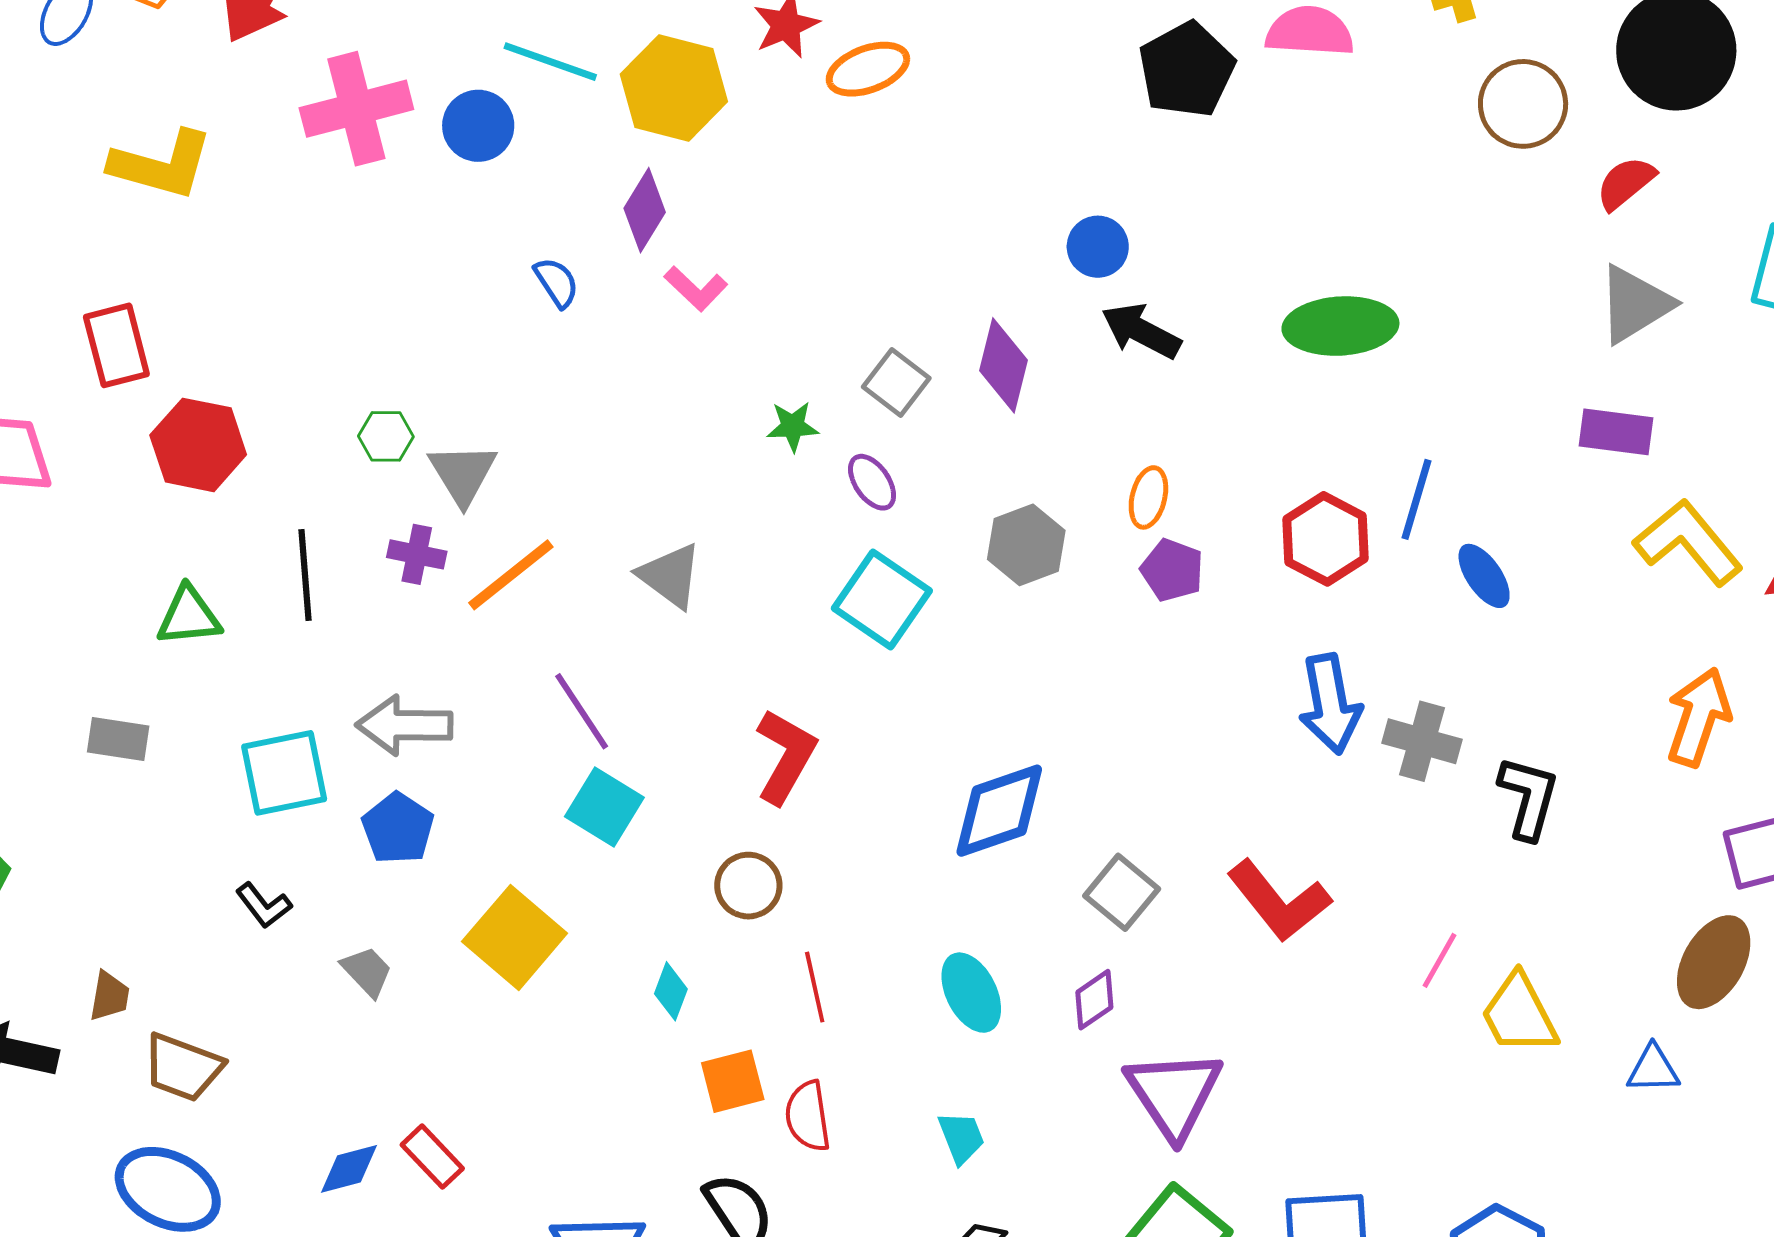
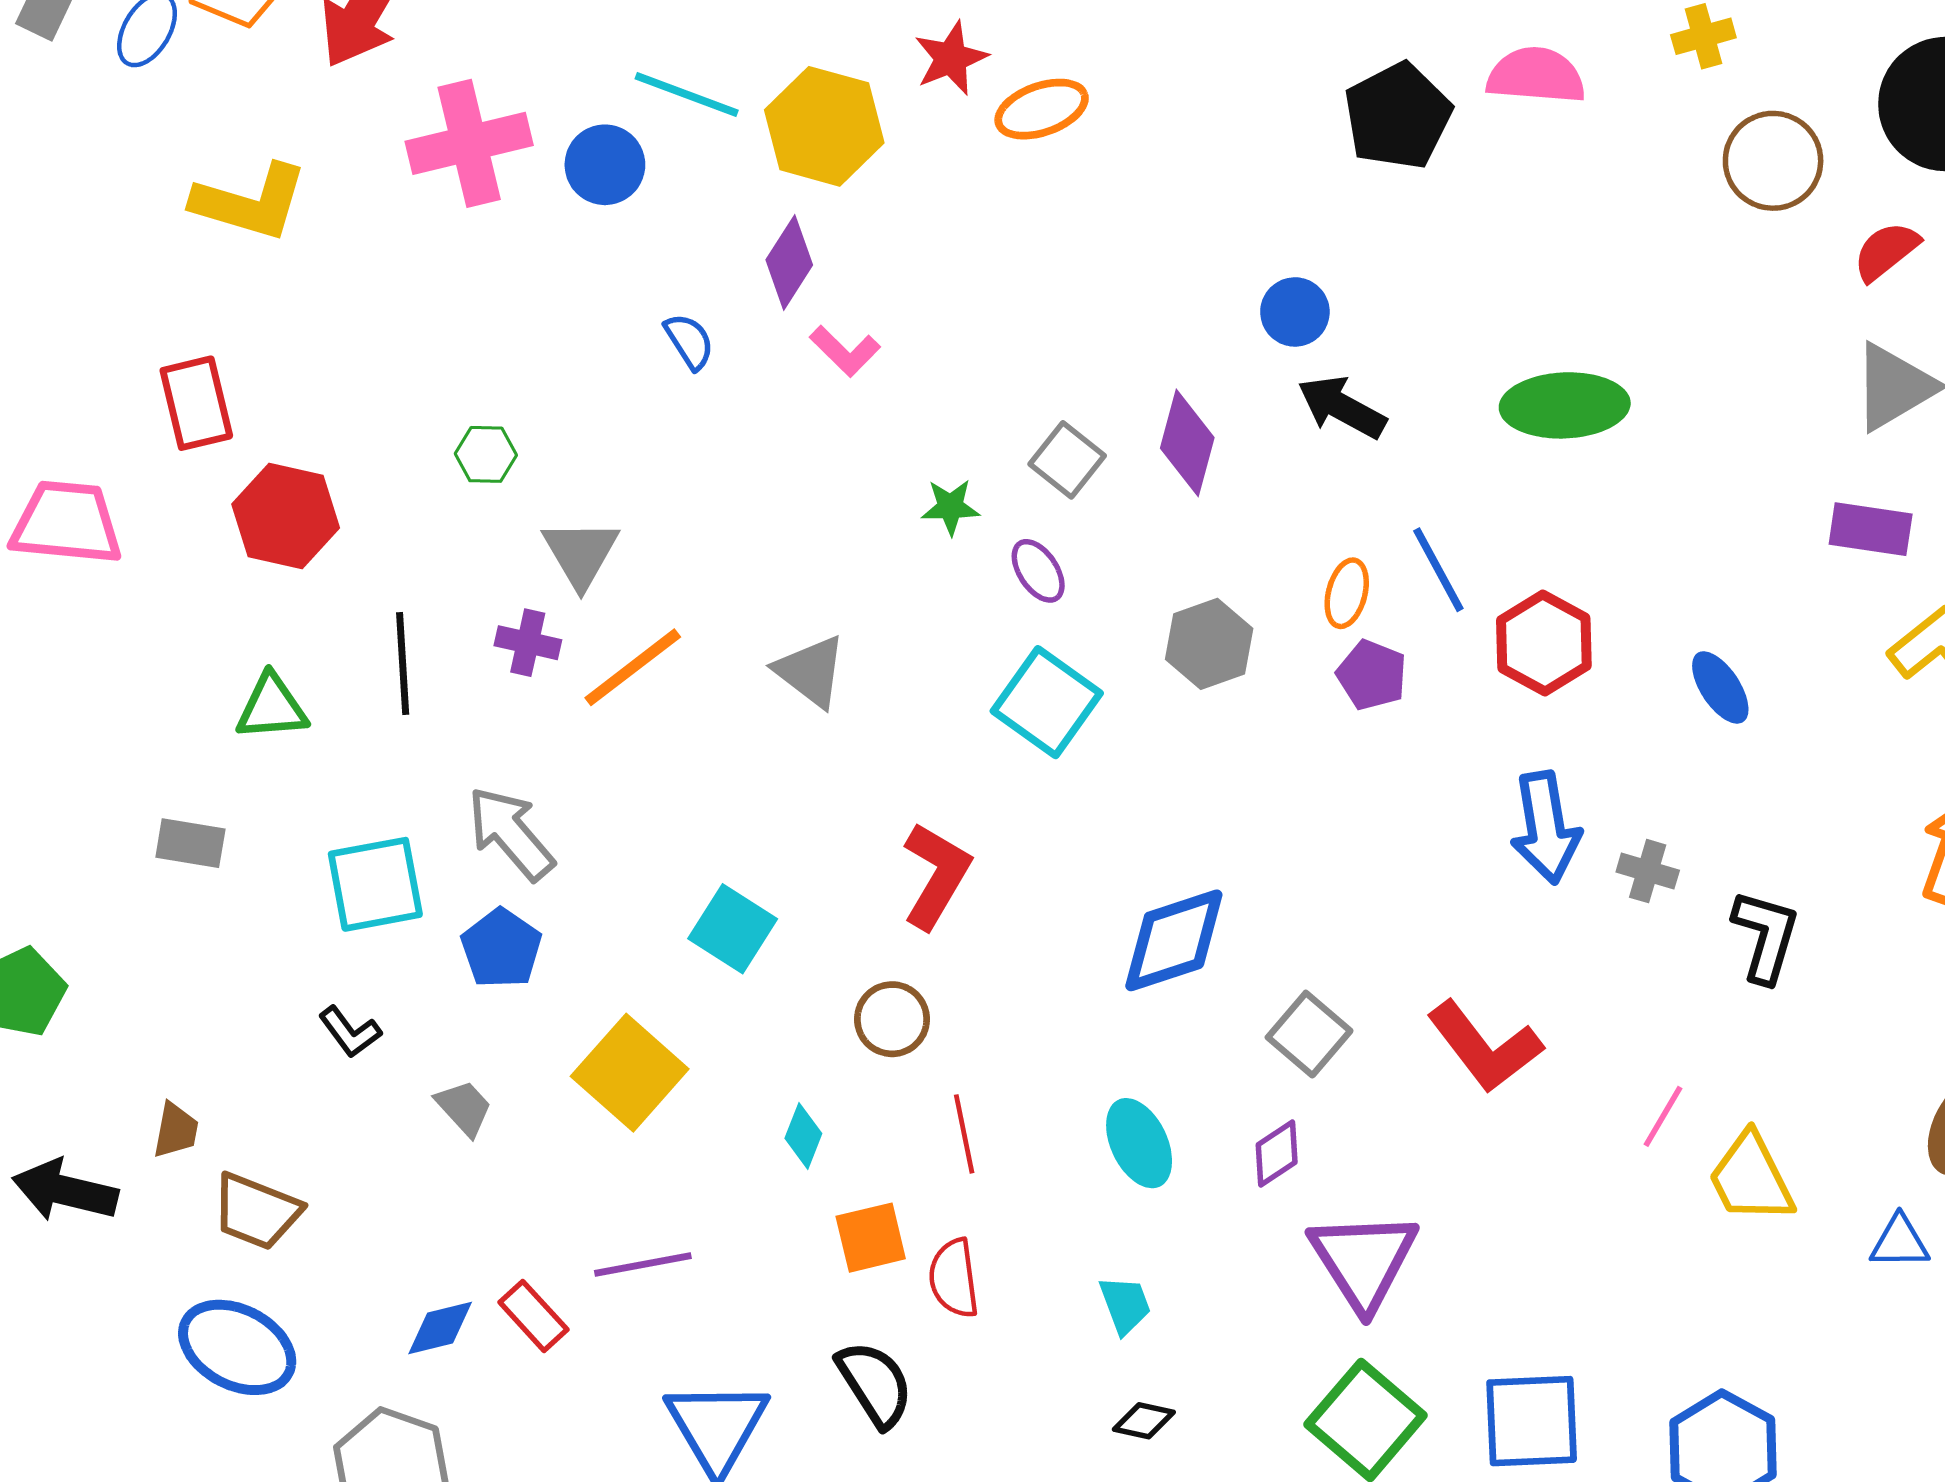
green hexagon: (386, 436) -> (486, 454), moved
blue line: (1416, 499) -> (1438, 570), moved, turned -46
purple line: (582, 711) -> (643, 1265), moved, turned -68
gray arrow: (404, 725) -> (511, 833), turned 48
gray cross: (1422, 741) -> (1648, 871), size x0.7

